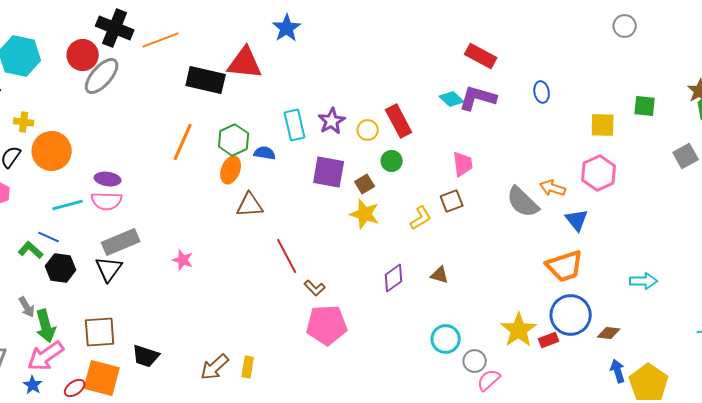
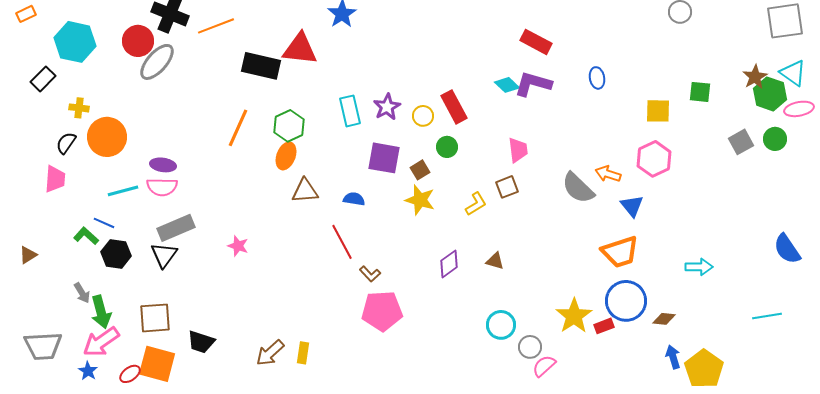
blue semicircle: (265, 153) -> (354, 199), moved

